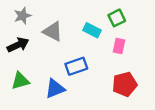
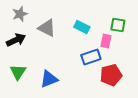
green square: (117, 18) -> (118, 25), moved, turned 35
blue rectangle: (76, 66) -> (91, 57), moved
green triangle: (20, 81) -> (18, 72), turned -42

